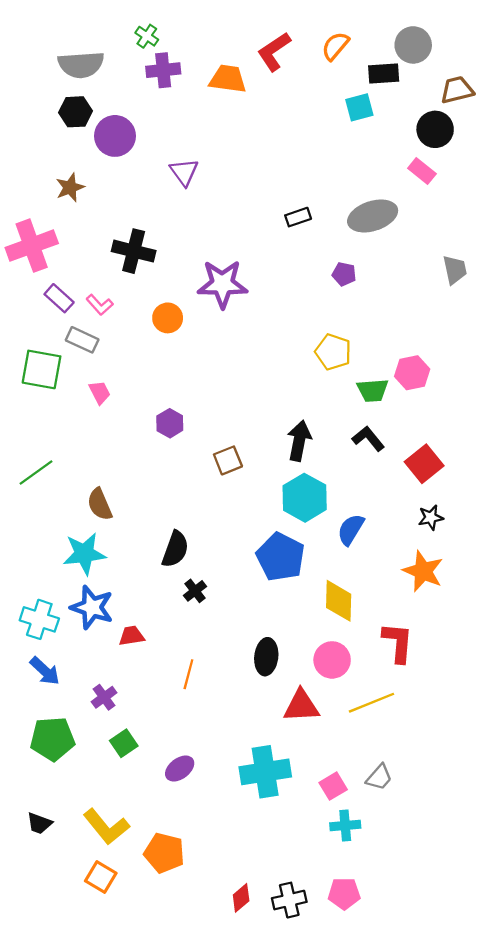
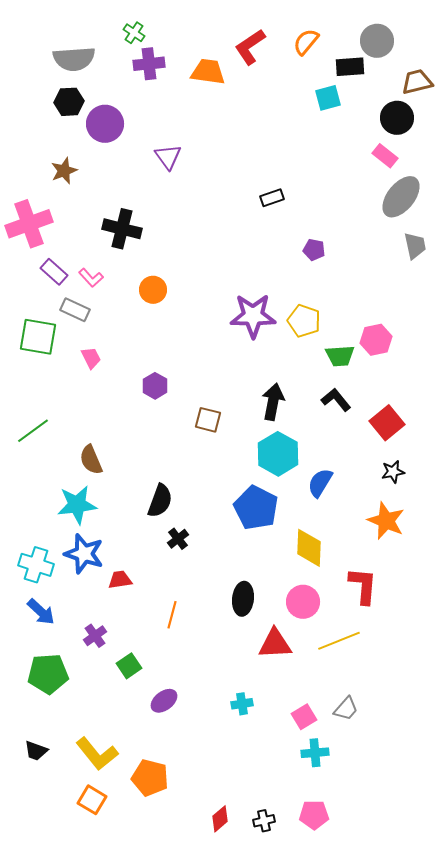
gray ellipse: (373, 216) -> (401, 197), moved, turned -33
purple star: (222, 284) -> (253, 316), moved
brown square: (228, 460) -> (208, 420), turned 36
green square: (124, 743) -> (129, 666), moved
cyan cross: (265, 772) -> (242, 704), size x0.5
black cross: (289, 900) -> (264, 821), size x0.7

